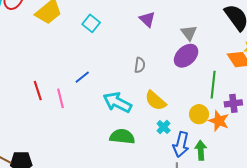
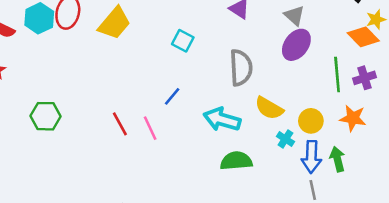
cyan square: (91, 23) -> (183, 41), moved
gray semicircle: (140, 65) -> (241, 68), size x1.8
purple cross: (233, 103) -> (365, 78), moved
yellow circle: (199, 114) -> (311, 121), moved

